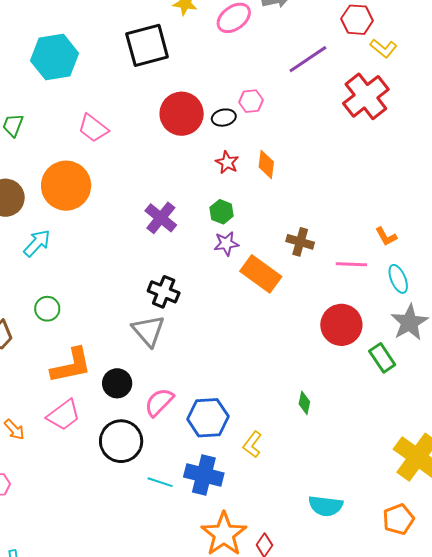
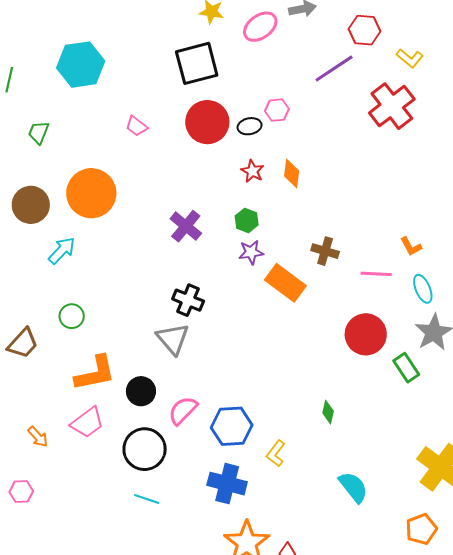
red hexagon: (357, 20) -> (364, 30), moved
black square: (147, 45) -> (197, 63), moved
pink trapezoid: (93, 128) -> (136, 126), moved, size x0.7
cyan line: (160, 482) -> (147, 499), moved
cyan semicircle: (326, 506) -> (353, 487), moved, turned -136

